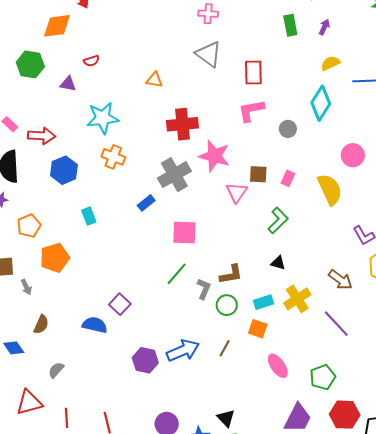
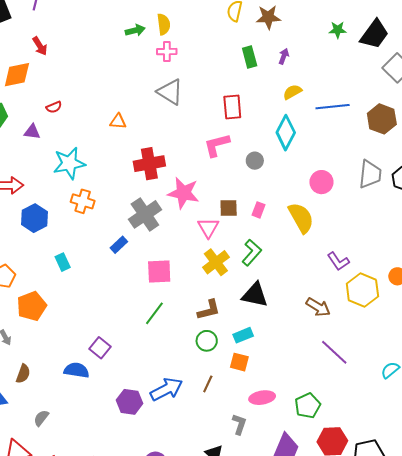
red rectangle: (253, 73) -> (232, 107), moved
black triangle: (278, 263) -> (255, 295), size x1.8
gray L-shape: (204, 289) -> (239, 424), moved
yellow cross: (297, 299) -> (216, 262), moved
purple line: (336, 324) -> (334, 352), moved
pink ellipse: (278, 366) -> (262, 398), turned -60

